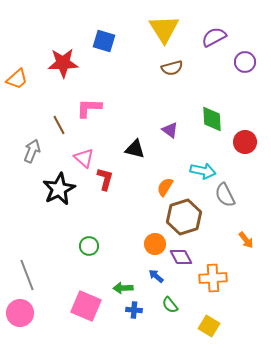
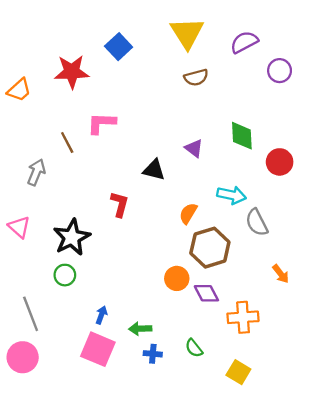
blue square: (104, 41) -> (119, 47), turned 30
pink triangle: (84, 158) -> (19, 227), moved
black star: (59, 189) -> (72, 237), moved
green circle: (89, 246) -> (65, 275), moved
blue arrow: (156, 276) -> (101, 315), moved, turned 70

